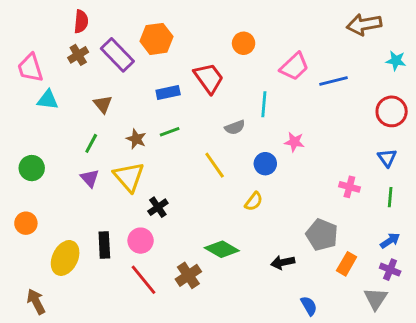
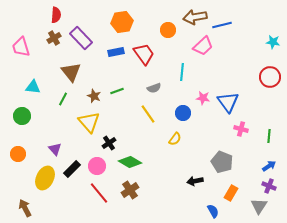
brown arrow: (364, 24) -> (195, 17), moved
orange hexagon: (156, 39) -> (122, 22), moved
blue line: (334, 81) -> (222, 25), moved
blue rectangle: (168, 93) -> (116, 52), moved
cyan triangle: (48, 100) -> (33, 87), moved
brown triangle: (103, 104) -> (71, 72), size x1.5
gray semicircle: (235, 127) -> (154, 88), moved
blue triangle: (387, 158) -> (228, 102), moved, size x1.6
purple triangle: (90, 178) -> (55, 149), moved
black rectangle: (104, 245) -> (72, 169), turned 48
green diamond: (222, 249) -> (130, 162), moved
orange rectangle: (347, 264) -> (231, 193), moved

